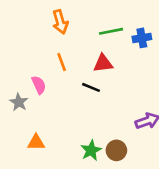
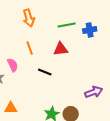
black line: (91, 87) -> (45, 72), moved

